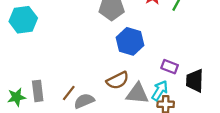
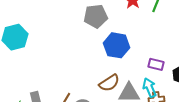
cyan arrow: (160, 91) -> (150, 88), turned -48

